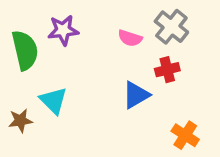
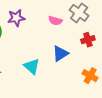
red cross: (167, 70) -> (88, 40), moved
cyan triangle: (53, 101) -> (32, 66), moved

